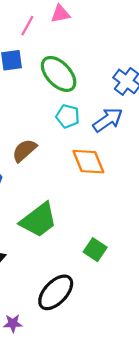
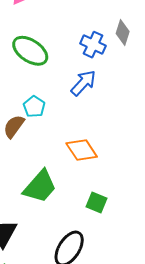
cyan pentagon: (68, 116) -> (34, 107), moved, turned 30
orange diamond: (88, 162) -> (82, 150), moved

